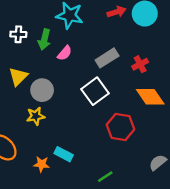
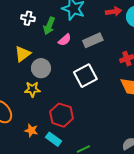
gray rectangle: (107, 58) -> (93, 40), moved
red hexagon: (120, 127) -> (61, 115), moved
cyan rectangle: (64, 154) -> (53, 139), moved

